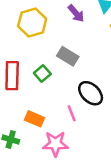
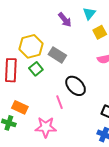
yellow hexagon: (32, 22) -> (31, 46), moved
orange rectangle: (34, 119) -> (20, 107), moved

